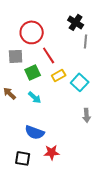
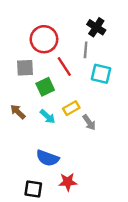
gray line: (86, 41) -> (86, 50), moved
yellow rectangle: (59, 75) -> (71, 108), moved
cyan square: (80, 82) -> (101, 74), moved, turned -30
gray arrow: (87, 115) -> (89, 122), moved, turned -32

